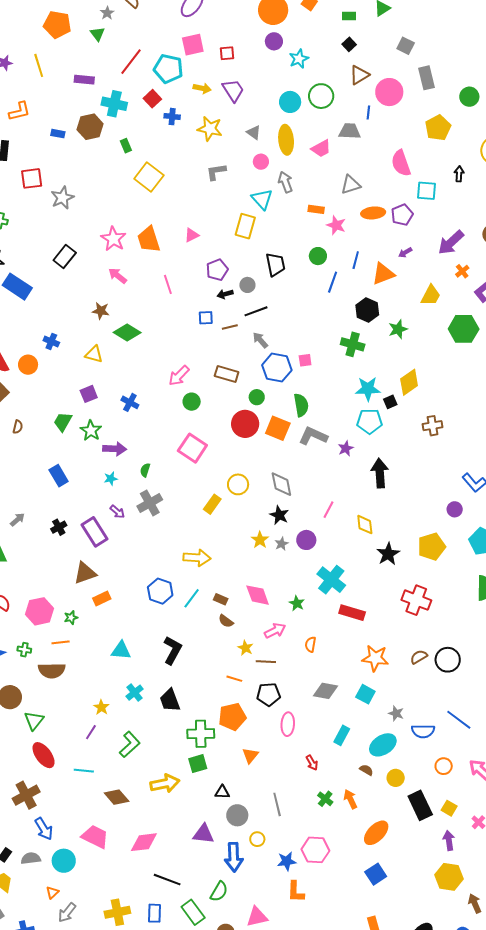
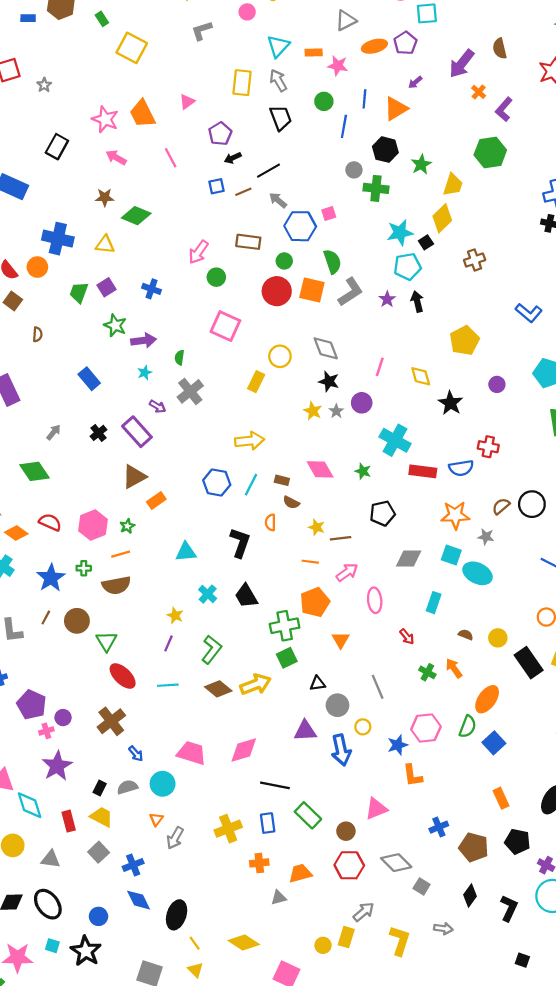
gray arrow: (285, 182) -> (278, 80), moved
gray star: (62, 198) -> (44, 85), size x0.6
cyan triangle: (262, 199) -> (278, 46), moved, turned 35
gray circle: (247, 285) -> (354, 170), moved
yellow trapezoid: (431, 295) -> (453, 185), moved
blue cross: (51, 342) -> (58, 239), size x1.8
green trapezoid: (63, 422) -> (79, 292), moved
gray L-shape: (313, 436) -> (351, 292), turned 132
black arrow: (380, 473) -> (417, 301), moved, size x0.7
purple circle: (455, 509) -> (497, 384), moved
yellow pentagon: (432, 547) -> (464, 341), moved
red cross: (416, 600) -> (488, 447), size x0.7
pink arrow: (275, 631) -> (347, 572), moved
orange semicircle: (310, 644) -> (270, 522), moved
black pentagon: (269, 694) -> (382, 513), moved
gray star: (396, 713) -> (486, 537), moved
blue semicircle: (423, 731) -> (461, 468), moved
cyan ellipse: (383, 745) -> (478, 573), moved, turned 68
brown diamond: (117, 797) -> (218, 689), moved
blue arrow: (44, 829) -> (136, 754), size x0.7
green semicircle: (219, 892) -> (468, 727), moved

